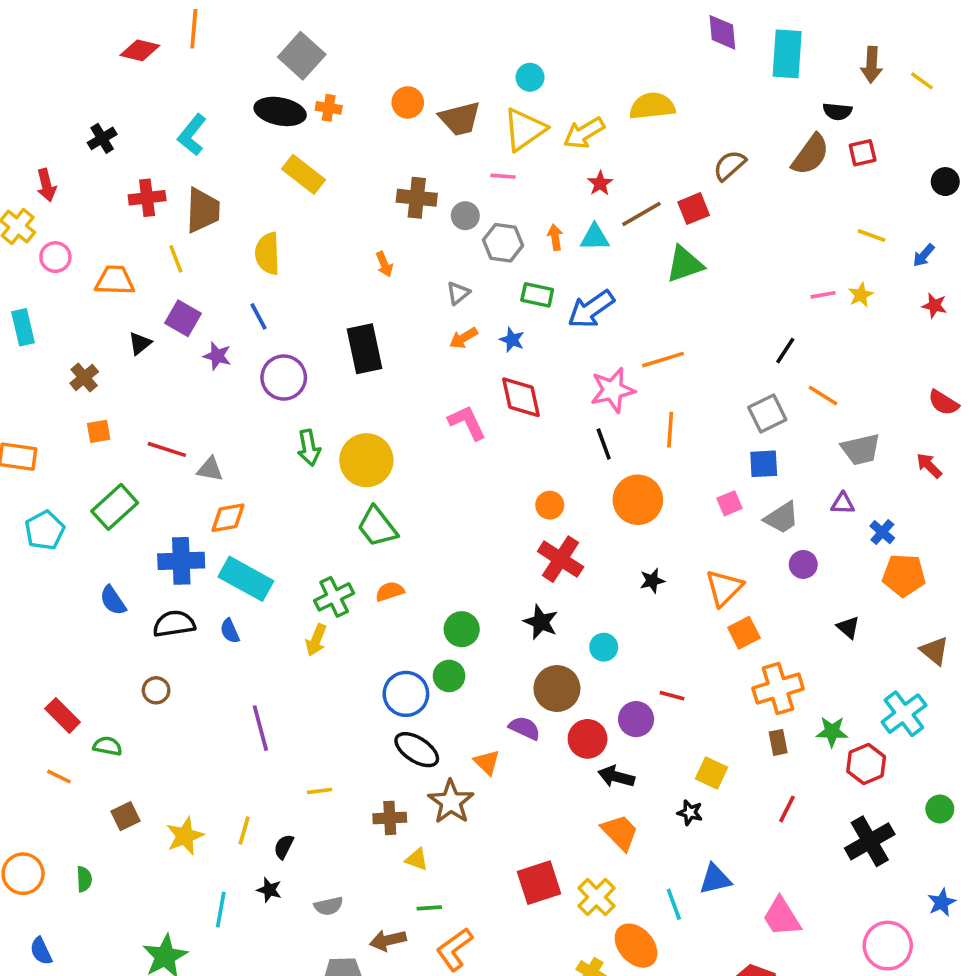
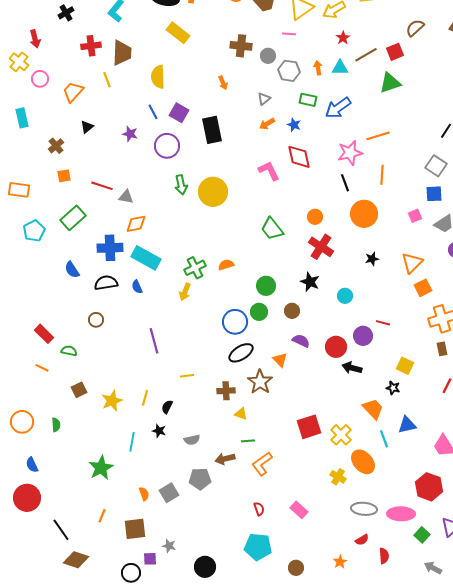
orange trapezoid: (115, 280) -> (73, 92), turned -50
purple square: (183, 318) -> (179, 113), moved
gray square: (767, 413) -> (436, 166), turned -30
green trapezoid: (377, 527) -> (272, 229), moved
brown circle: (557, 689) -> (292, 311), moved, size x0.6
black ellipse: (417, 750) -> (241, 353), turned -65
orange trapezoid: (620, 832) -> (373, 409), moved

